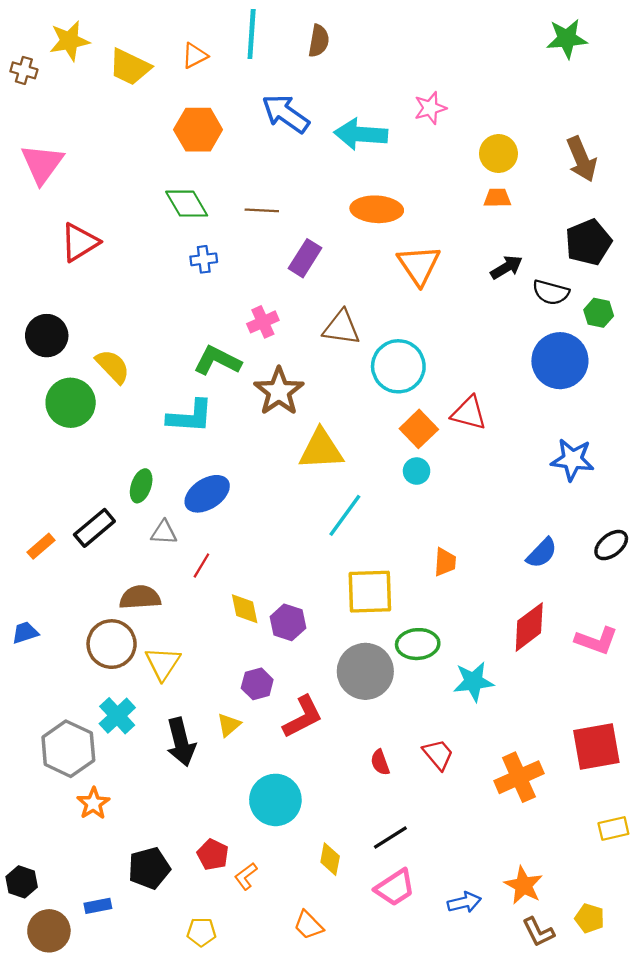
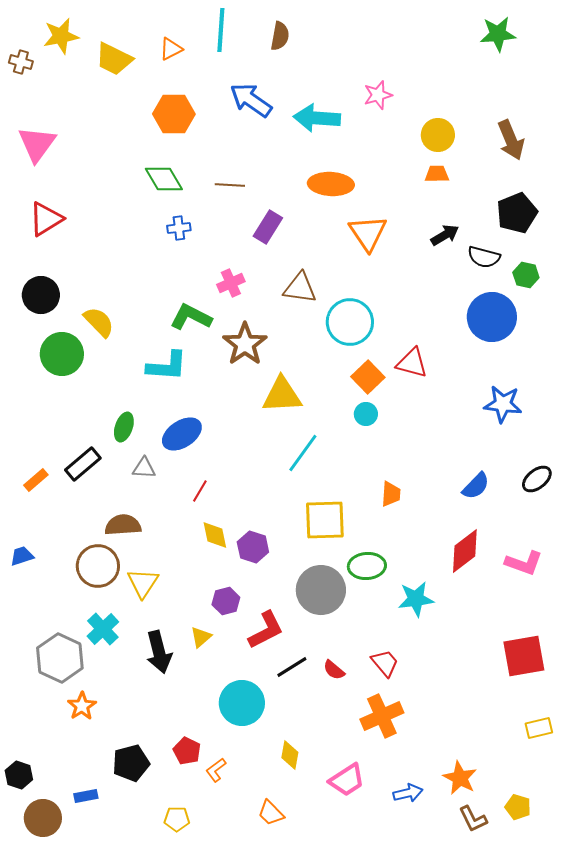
red triangle: (80, 242) -> (46, 219), moved
red line: (201, 565) -> (200, 491), moved
red semicircle: (380, 762) -> (334, 670), turned -30
orange cross: (519, 777) -> (382, 716), moved
black line: (390, 838) -> (292, 667), moved

